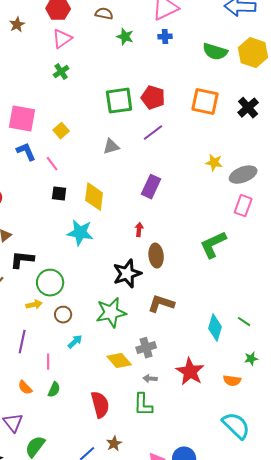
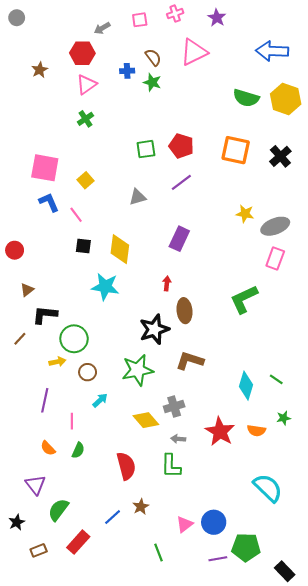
brown semicircle: (104, 14) -> (153, 57), moved, turned 42
blue cross: (165, 37) -> (127, 71), moved
green square: (119, 101) -> (146, 149), size x0.7
orange semicircle: (232, 381) -> (256, 431), moved

